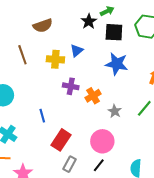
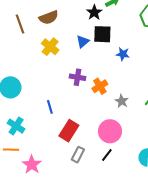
black square: (114, 32) -> (102, 34), moved
brown line: (22, 55) -> (20, 24), moved
yellow cross: (55, 59) -> (50, 47), moved, turned 36
blue star: (117, 64) -> (123, 54), size x0.6

